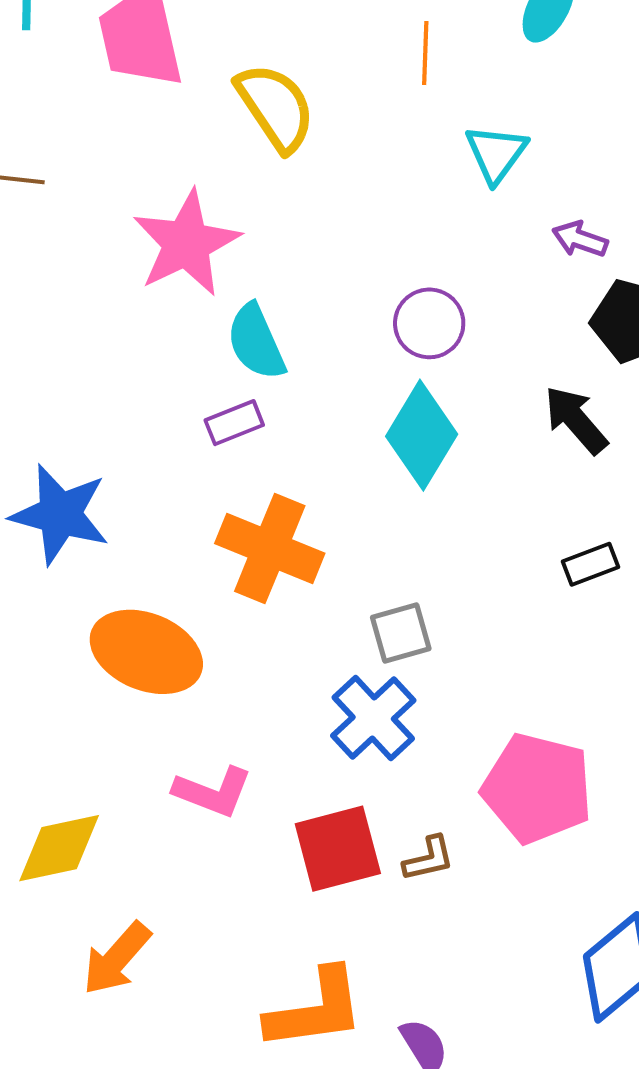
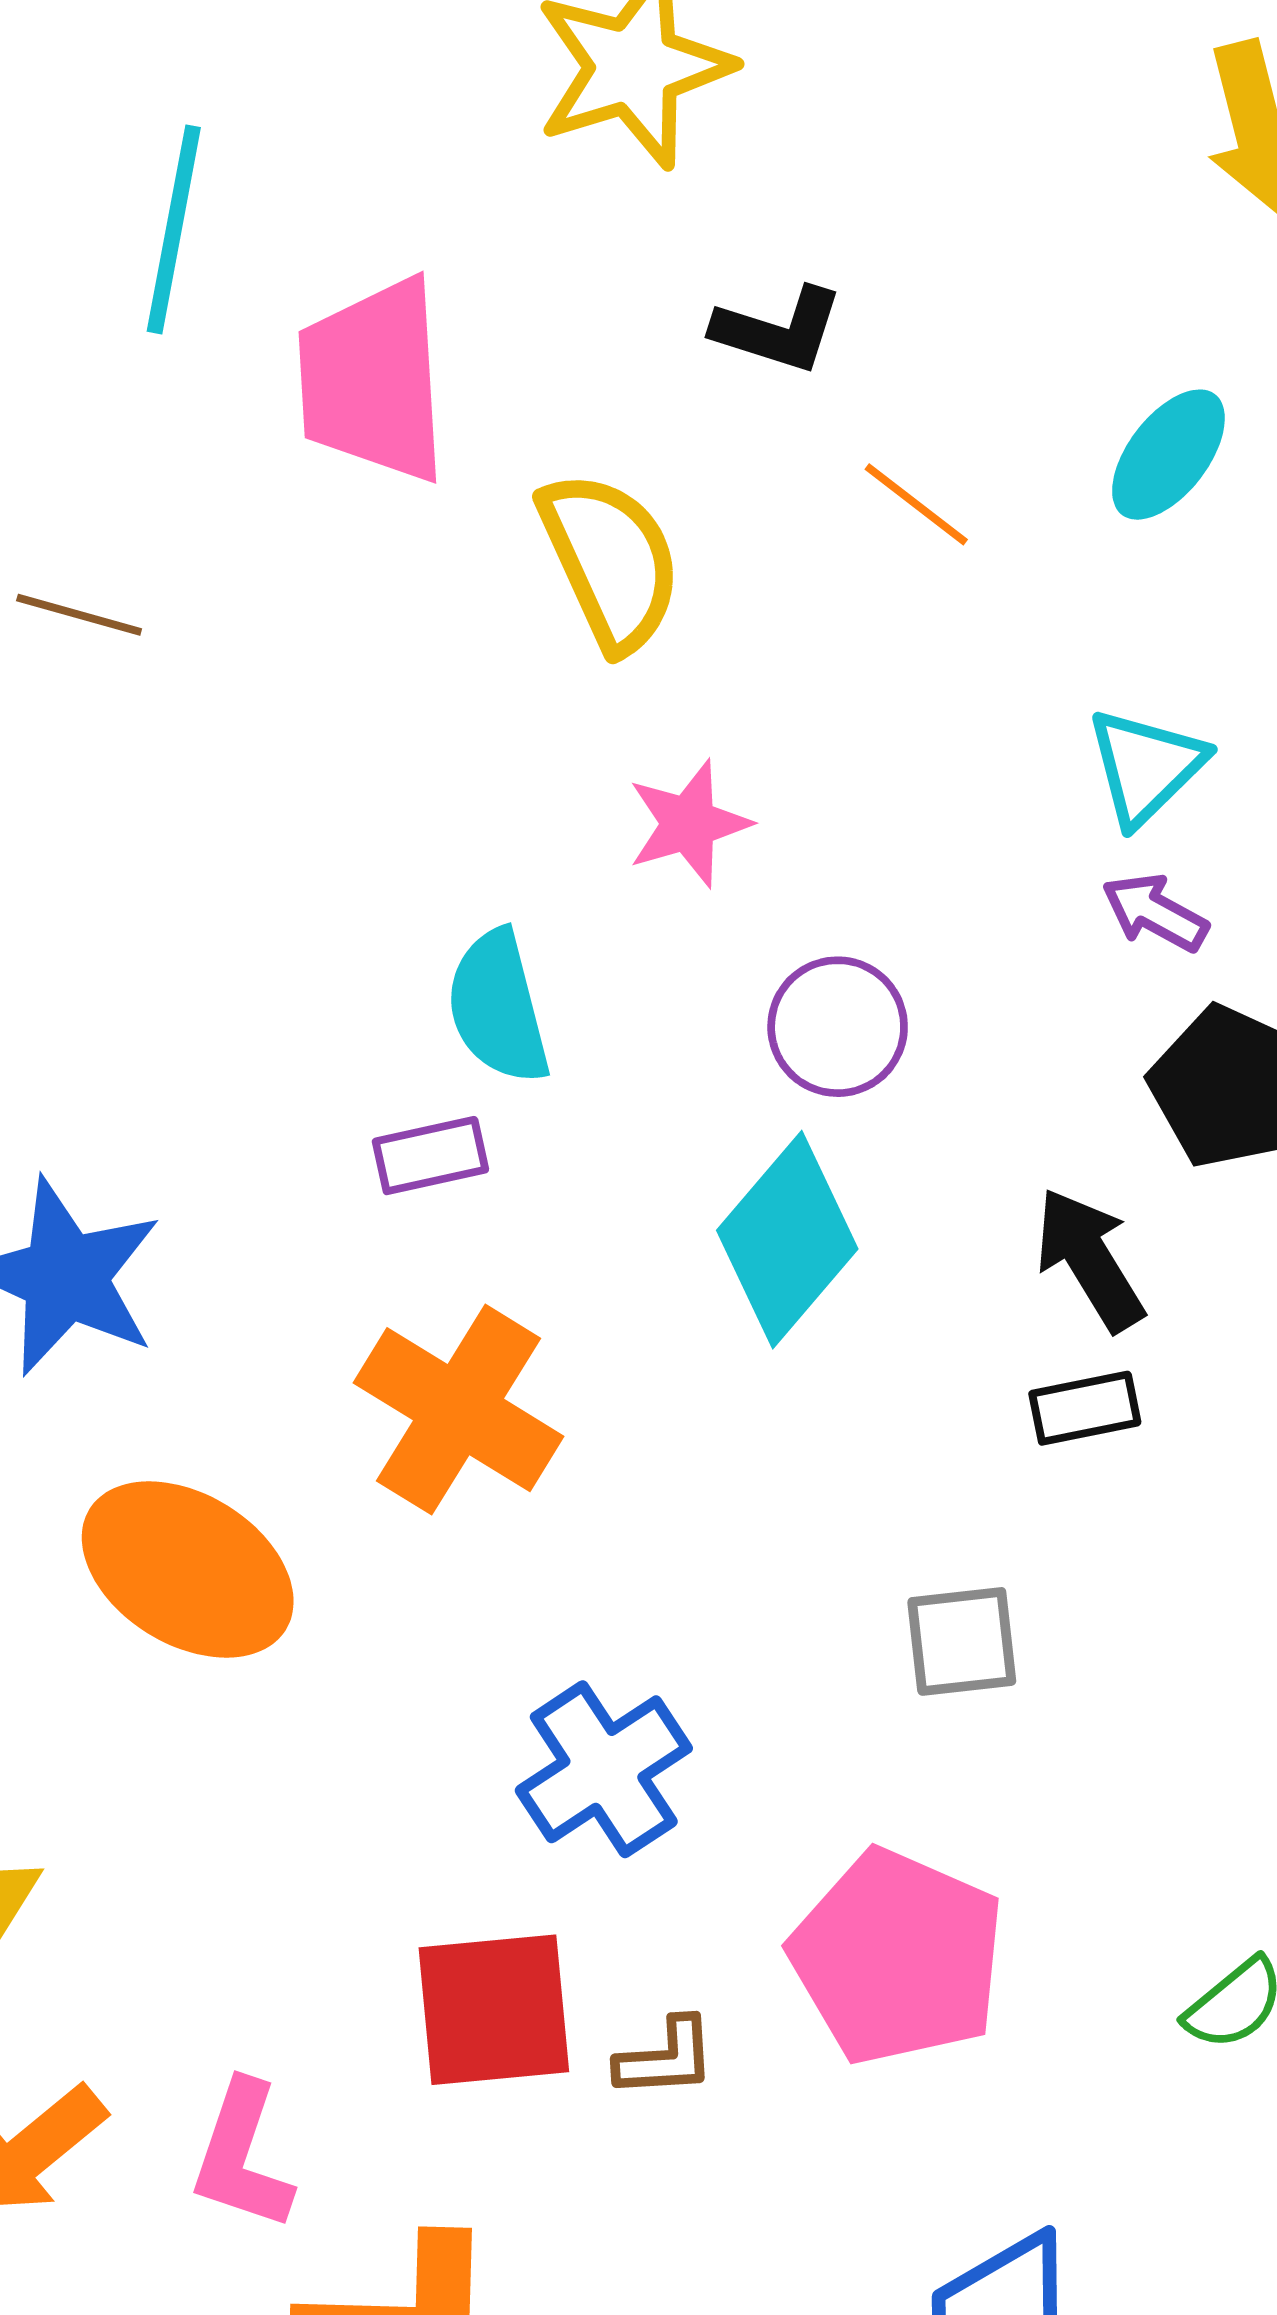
orange line: (425, 53) -> (916, 504), turned -64
cyan triangle: (496, 154) -> (1146, 766), moved
pink star: (186, 243) -> (689, 824), moved, size x0.6
black rectangle: (591, 564) -> (1085, 1408), moved
gray square: (401, 633) -> (962, 1641), moved
pink L-shape: (213, 792) -> (242, 2156), moved, turned 78

